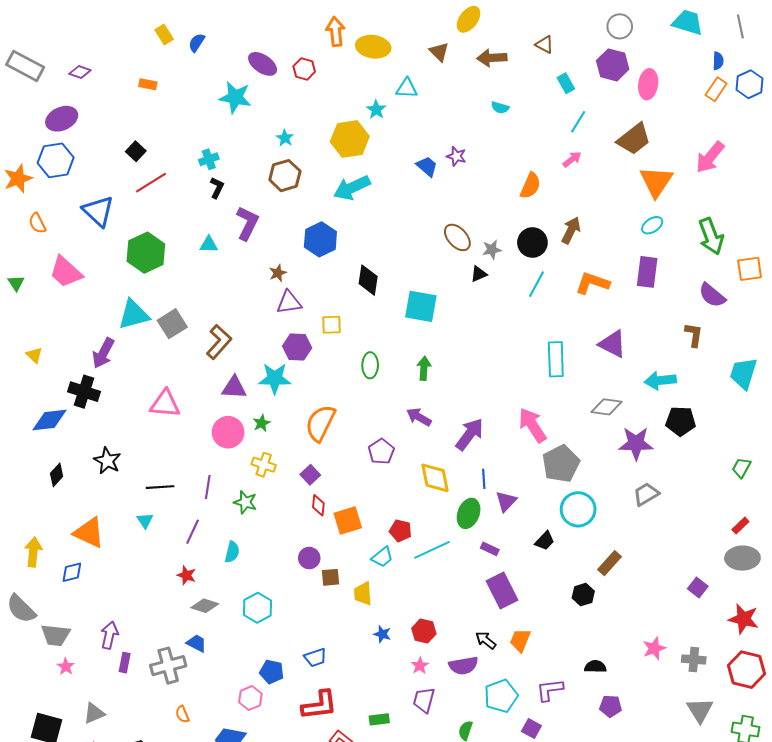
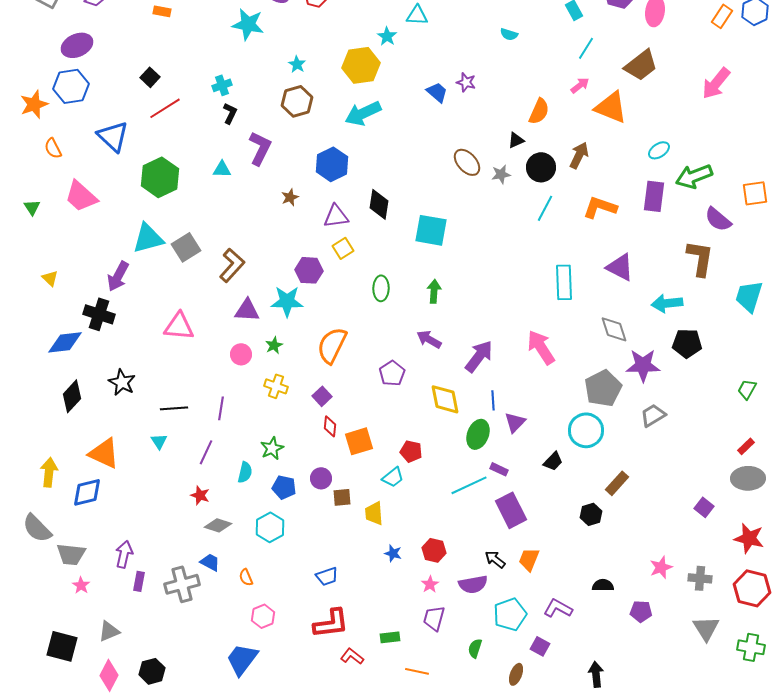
orange triangle: (656, 182) -> (611, 107), moved, turned -42
green arrow: (711, 236) -> (694, 176), moved, turned 90
black triangle: (479, 274) -> (516, 140), moved
purple triangle: (289, 302) -> (336, 216), moved
yellow square: (332, 325) -> (343, 248), turned -30
brown L-shape: (694, 335) -> (700, 258), size x1.5
gray diamond: (607, 407) -> (614, 329), turned 64
pink circle: (228, 432) -> (241, 354), size x0.7
gray pentagon: (561, 464) -> (603, 388), moved
black diamond: (57, 475) -> (72, 396), size x1.4
green star: (245, 502) -> (272, 448), moved, turned 30
cyan line: (432, 550) -> (469, 485), moved
blue diamond: (72, 572) -> (87, 492), size x1.4
blue pentagon: (272, 672) -> (284, 487), moved
purple L-shape: (550, 690) -> (558, 608), turned 36
purple pentagon: (611, 706) -> (641, 611), moved
orange semicircle: (182, 714) -> (246, 577), moved

